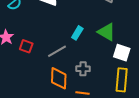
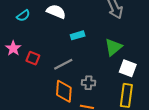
green triangle: (106, 32) -> (113, 47), turned 48
cyan rectangle: (77, 33) -> (78, 35), moved, turned 40

